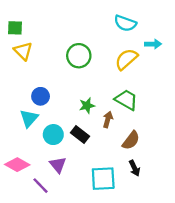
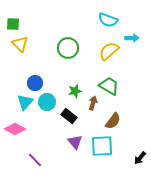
cyan circle: (53, 135) -> (47, 102), moved
pink diamond: (17, 165) -> (15, 129), moved
purple triangle: (58, 165) -> (75, 142), moved
black arrow: (134, 168) -> (140, 158), moved, turned 64
cyan square: (103, 179) -> (102, 146), moved

